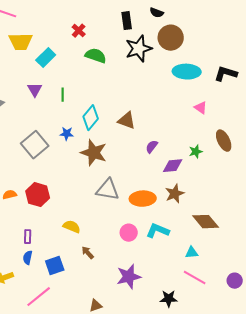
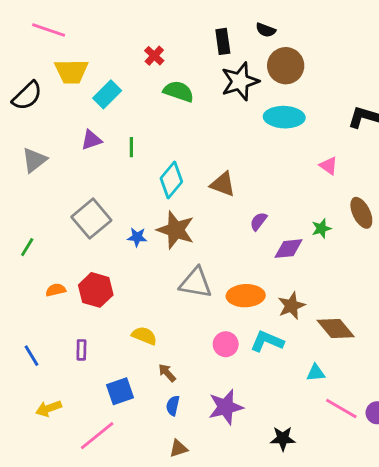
cyan ellipse: (187, 72) -> (284, 117), moved
purple triangle: (35, 90) -> (91, 140), turned 42
blue star: (67, 134) -> (137, 237), moved
brown star: (175, 194) -> (291, 306), moved
blue semicircle: (28, 258) -> (173, 406), moved
pink line: (195, 278) -> (341, 408), moved

